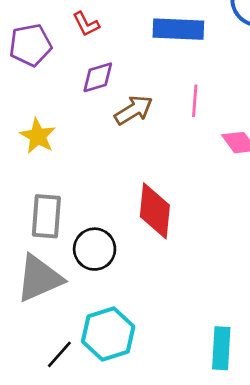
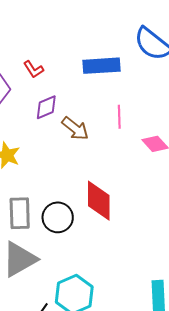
brown arrow: (134, 110) -> (75, 129), turned 76
black circle: (95, 249) -> (58, 217), moved

